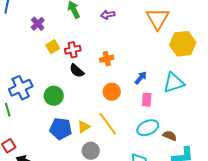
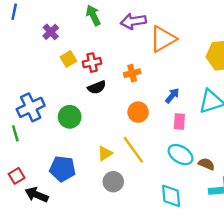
purple arrow: (108, 15) -> (133, 21), size x1.5
orange triangle: (158, 19) -> (163, 39), moved, turned 30
black semicircle: (77, 71) -> (97, 87), turned -63
cyan ellipse: (148, 128) -> (181, 155), turned 55
blue pentagon: (61, 129) -> (63, 169), moved

